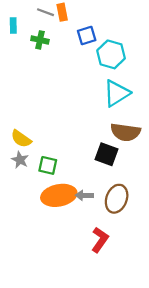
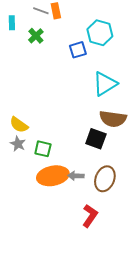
blue square: (87, 36) -> (78, 50), moved
green cross: (40, 40) -> (36, 36), turned 35
cyan hexagon: (111, 54) -> (100, 33), moved

